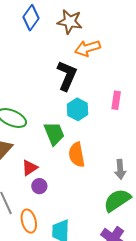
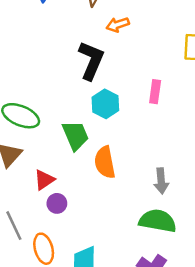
orange arrow: (88, 48) -> (118, 25), size x0.7
green semicircle: (117, 200) -> (158, 221), turned 44

